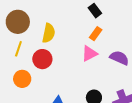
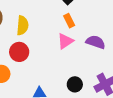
orange rectangle: (96, 34) -> (69, 21), turned -56

